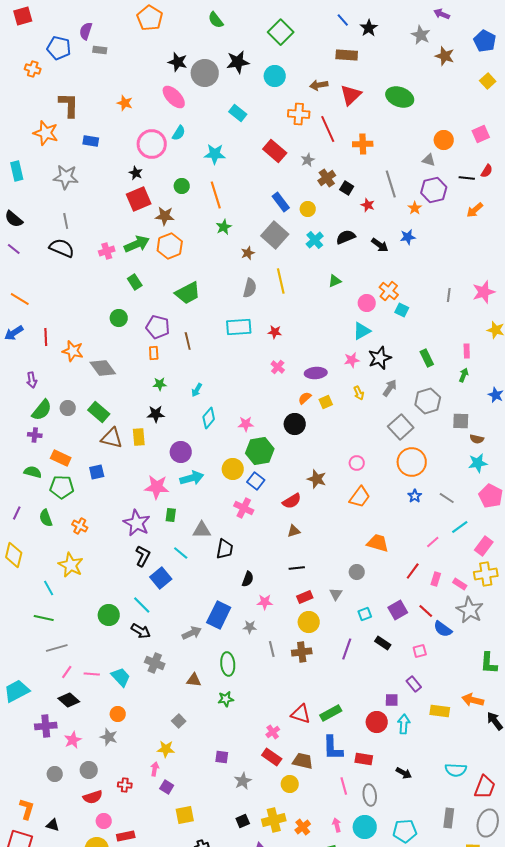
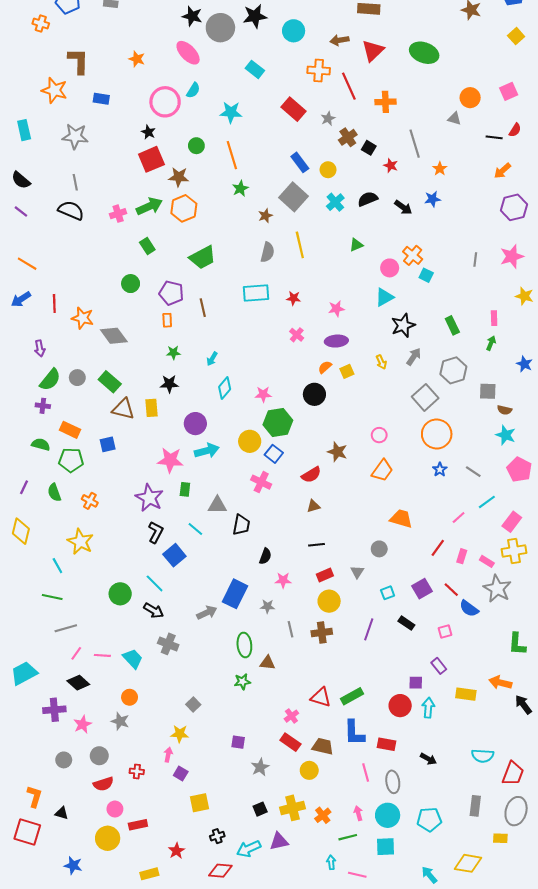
purple hexagon: (434, 190) -> (514, 207), moved
pink star: (352, 360) -> (336, 309), moved
cyan star: (478, 463) -> (506, 435), turned 30
brown triangle: (194, 680) -> (267, 663), moved

